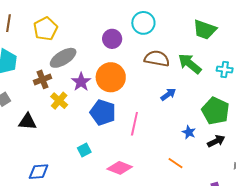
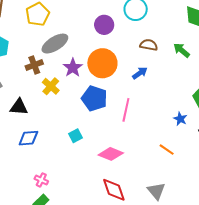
brown semicircle: (157, 59) -> (149, 45), size x0.7
green arrow: (190, 64) -> (182, 50), size x0.7
blue arrow: (168, 94) -> (140, 73), moved
blue diamond: (39, 172) -> (28, 138), moved

